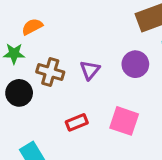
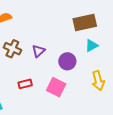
purple circle: (135, 64) -> (67, 61), moved

